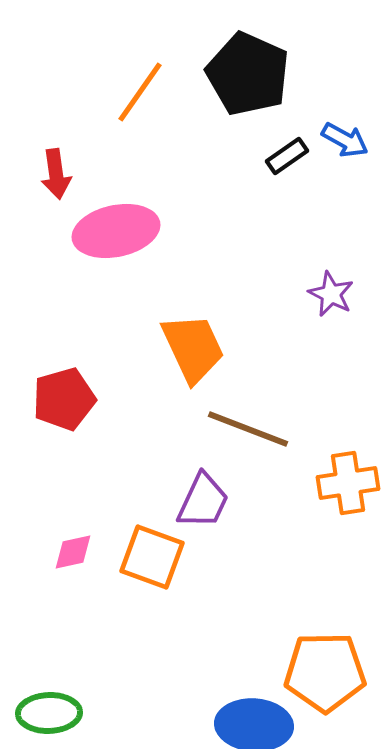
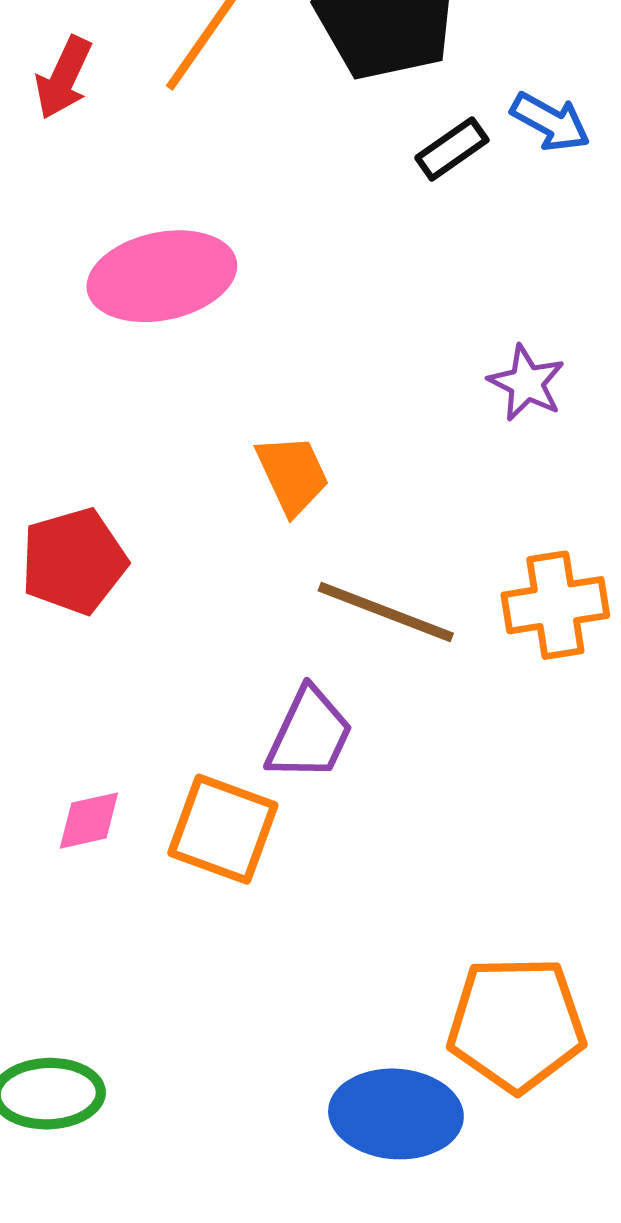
red arrow: (56, 174) -> (64, 78), moved, turned 33
orange trapezoid: (193, 348) -> (292, 475), size x0.7
orange cross: (348, 483) -> (555, 605), moved

